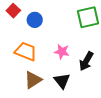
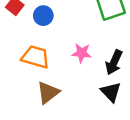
black triangle: (62, 81) -> (111, 92), moved

